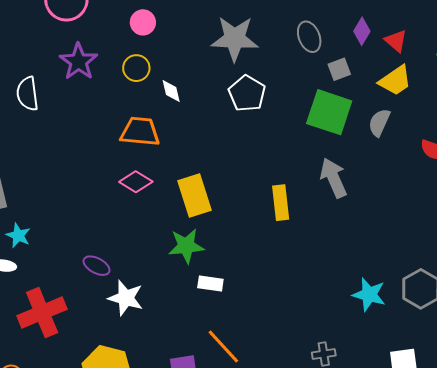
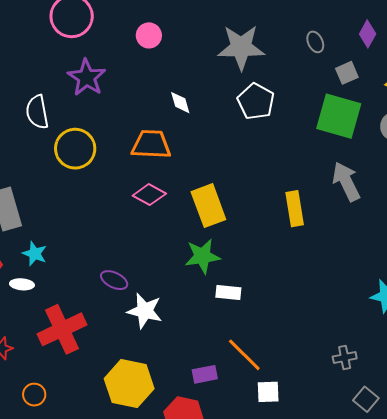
gray ellipse: (309, 37) -> (315, 42), size x0.7
yellow circle: (136, 68) -> (75, 149), moved, size x1.5

